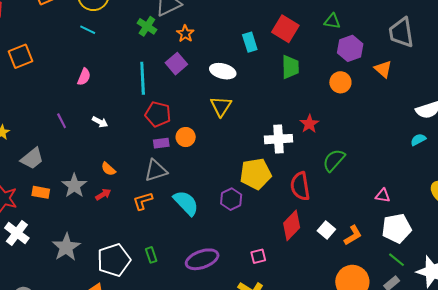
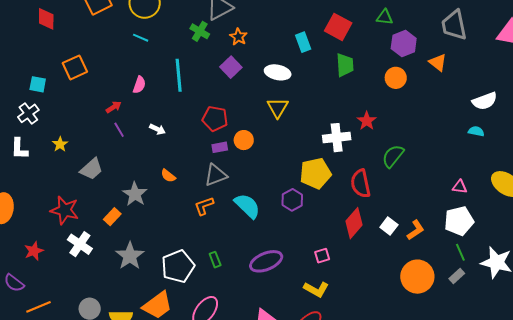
cyan line: (143, 78) -> (179, 75), moved
cyan semicircle: (418, 140) -> (476, 131), turned 42
orange rectangle: (41, 192) -> (112, 217), moved, turned -54
red arrow: (103, 194) -> (114, 107), moved
pink triangle: (383, 196) -> (460, 187), moved
green line: (397, 260) -> (460, 252), turned 30

